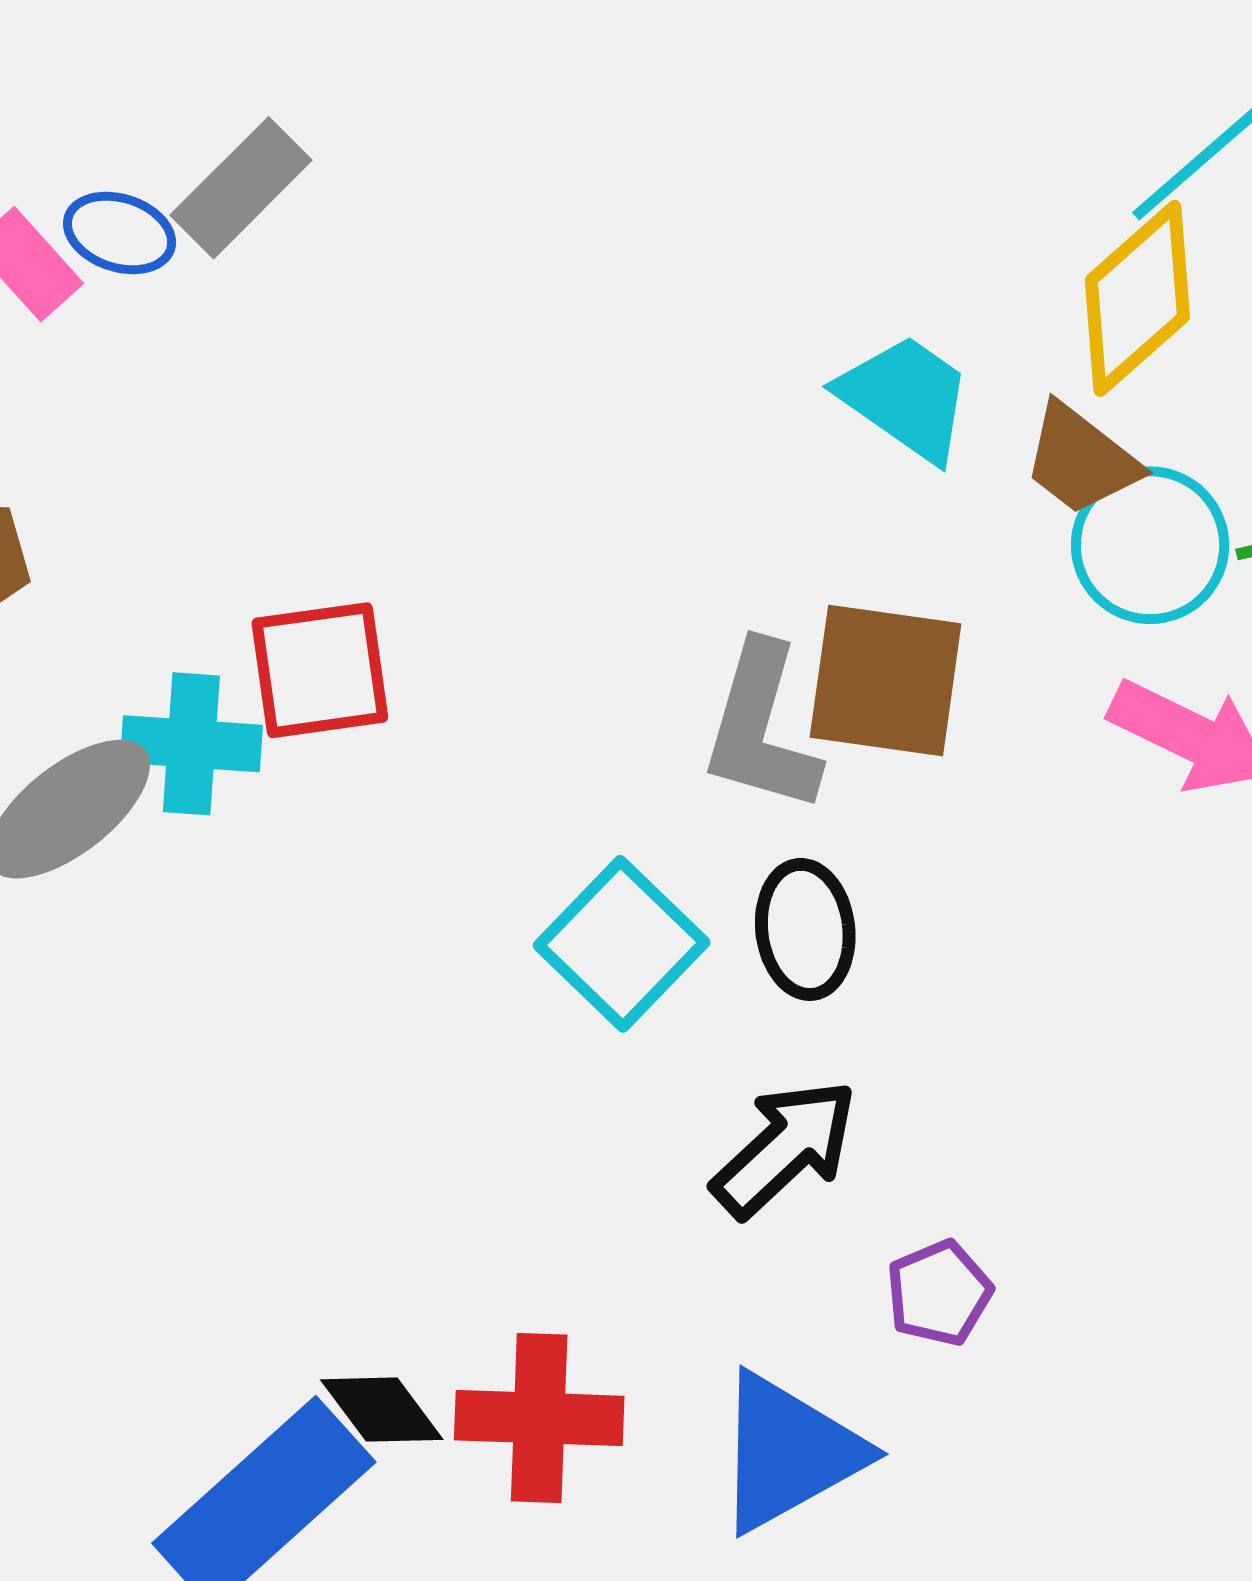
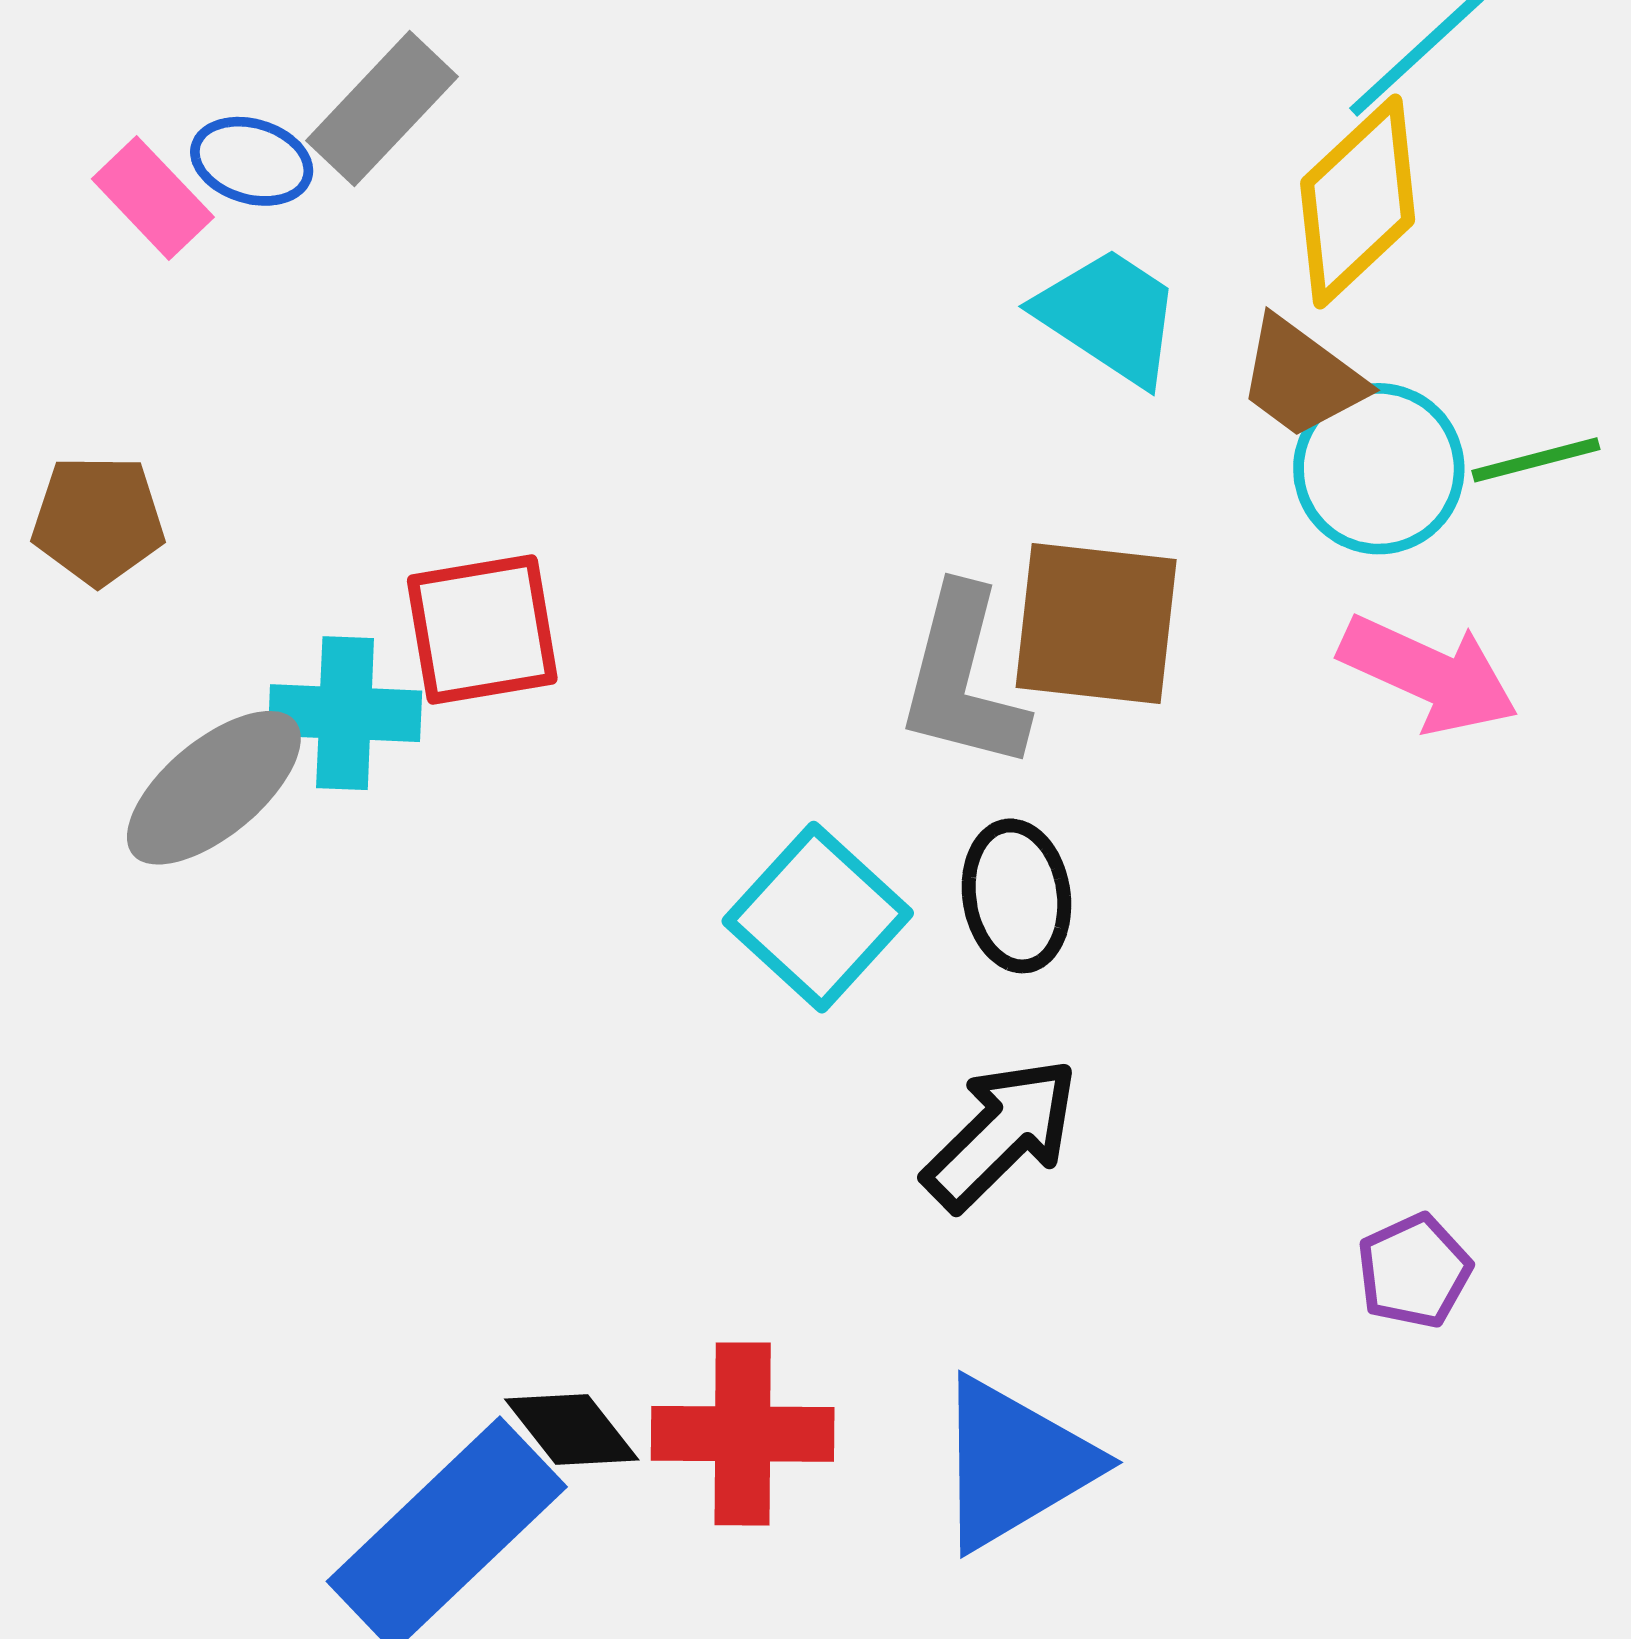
purple pentagon: (939, 1293) -> (1414, 1271), moved

